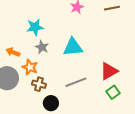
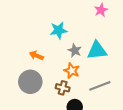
gray star: (42, 47) -> (75, 50), moved
orange star: (30, 67) -> (72, 71), moved

